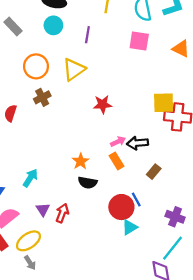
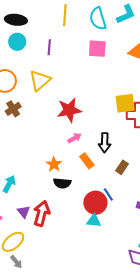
red star: (103, 104) -> (69, 110), size x1.4
pink arrow: (118, 141) -> (75, 138), moved
black arrow: (137, 143) -> (105, 143), turned -78
red arrow: (62, 213) -> (42, 213), size x1.4
cyan triangle: (130, 227) -> (94, 221), moved, turned 42

